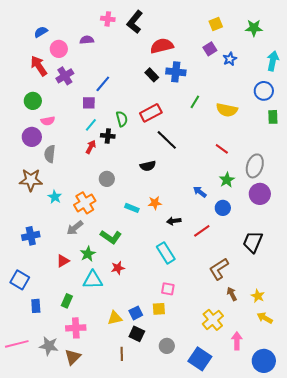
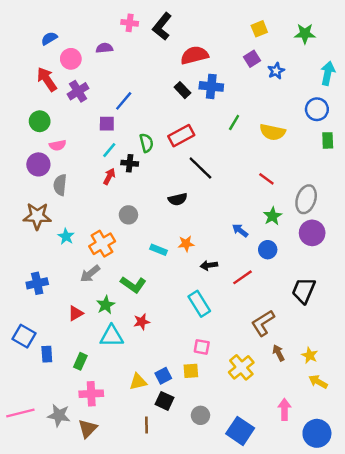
blue rectangle: (36, 306) -> (47, 354), moved
yellow cross: (213, 320) -> (241, 367), moved

